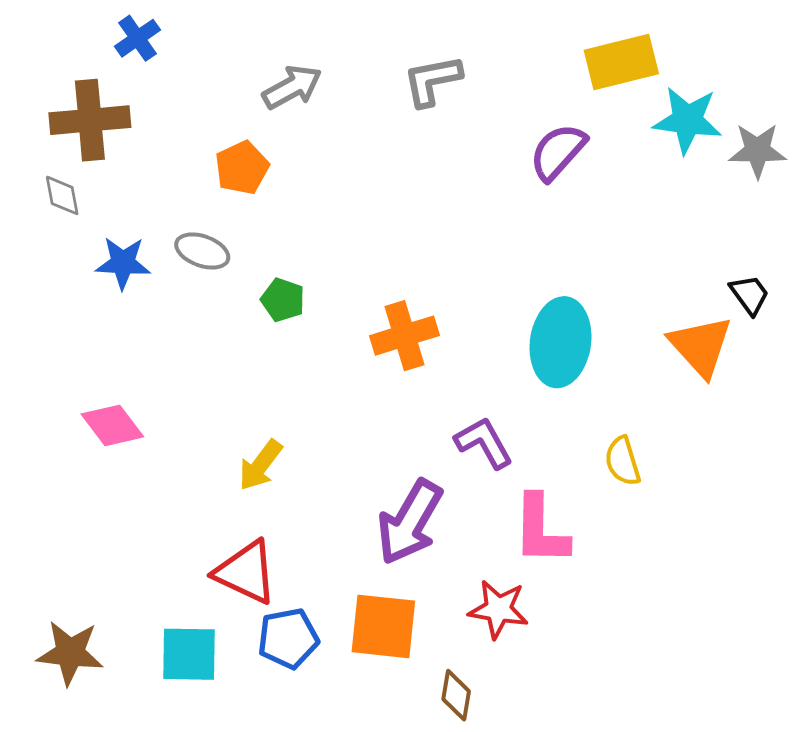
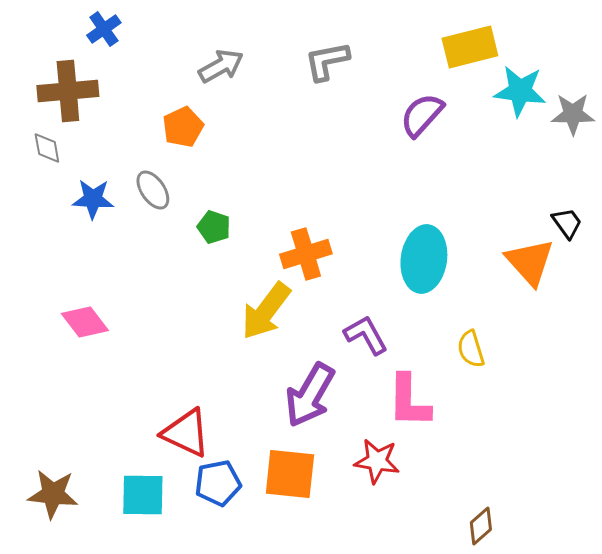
gray ellipse: (202, 251) -> (153, 190), turned 36
yellow arrow: (260, 465) -> (266, 311), moved, size x1.5
brown diamond: (456, 695) -> (481, 526), moved, turned 39

